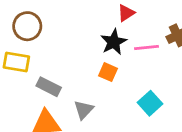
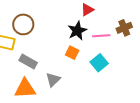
brown circle: (27, 26) -> (23, 24), moved
cyan square: (150, 103) -> (99, 63), moved

